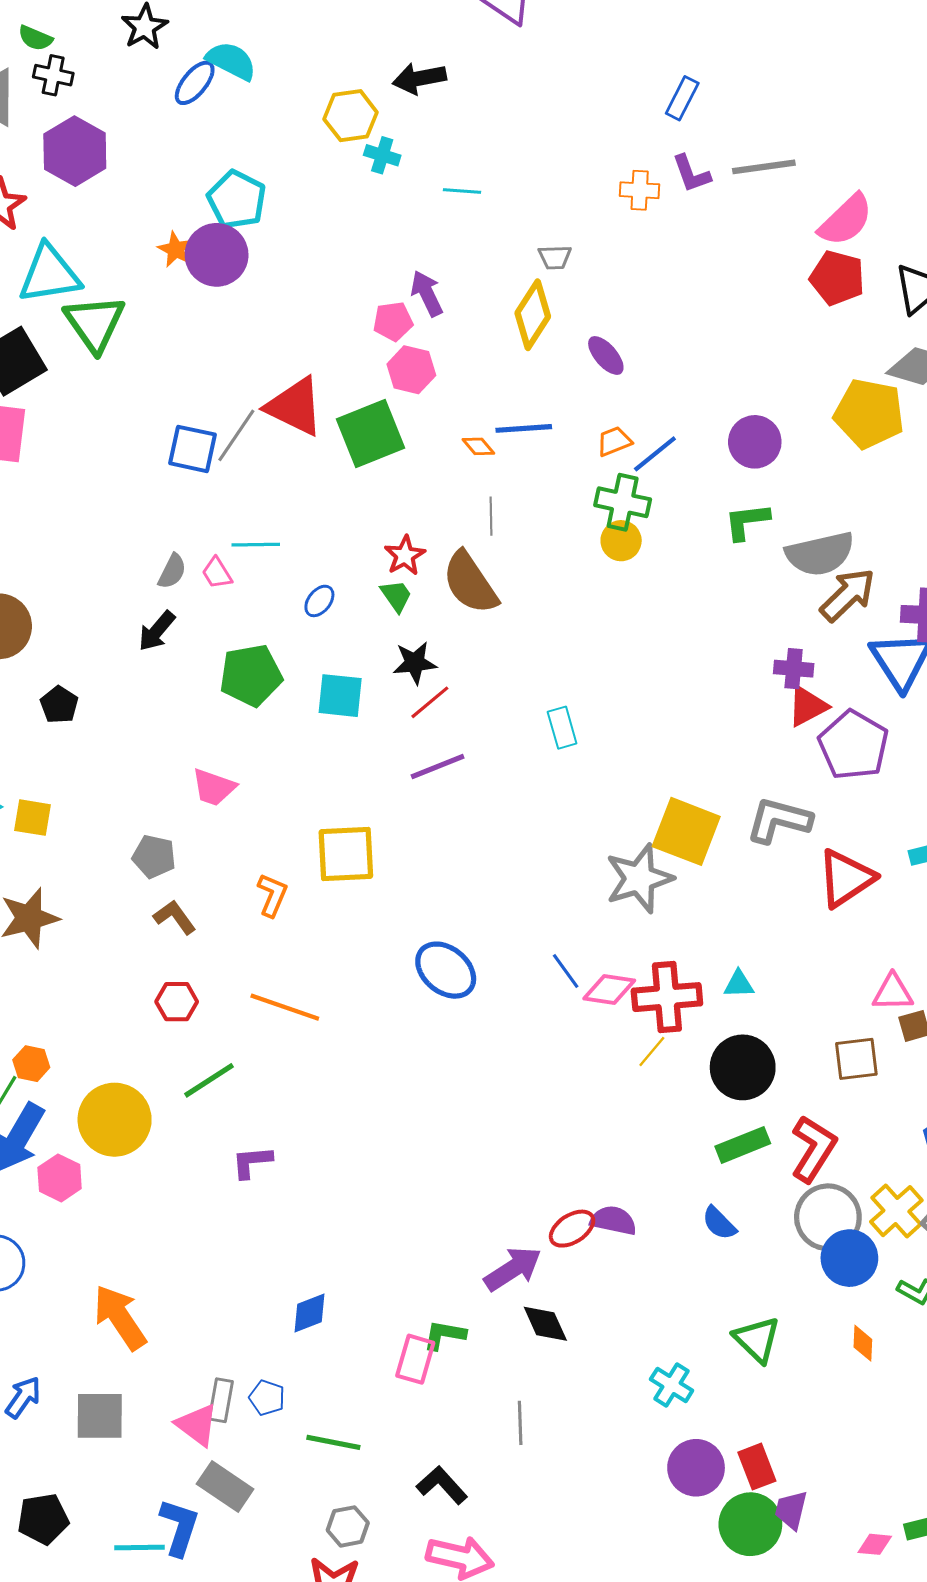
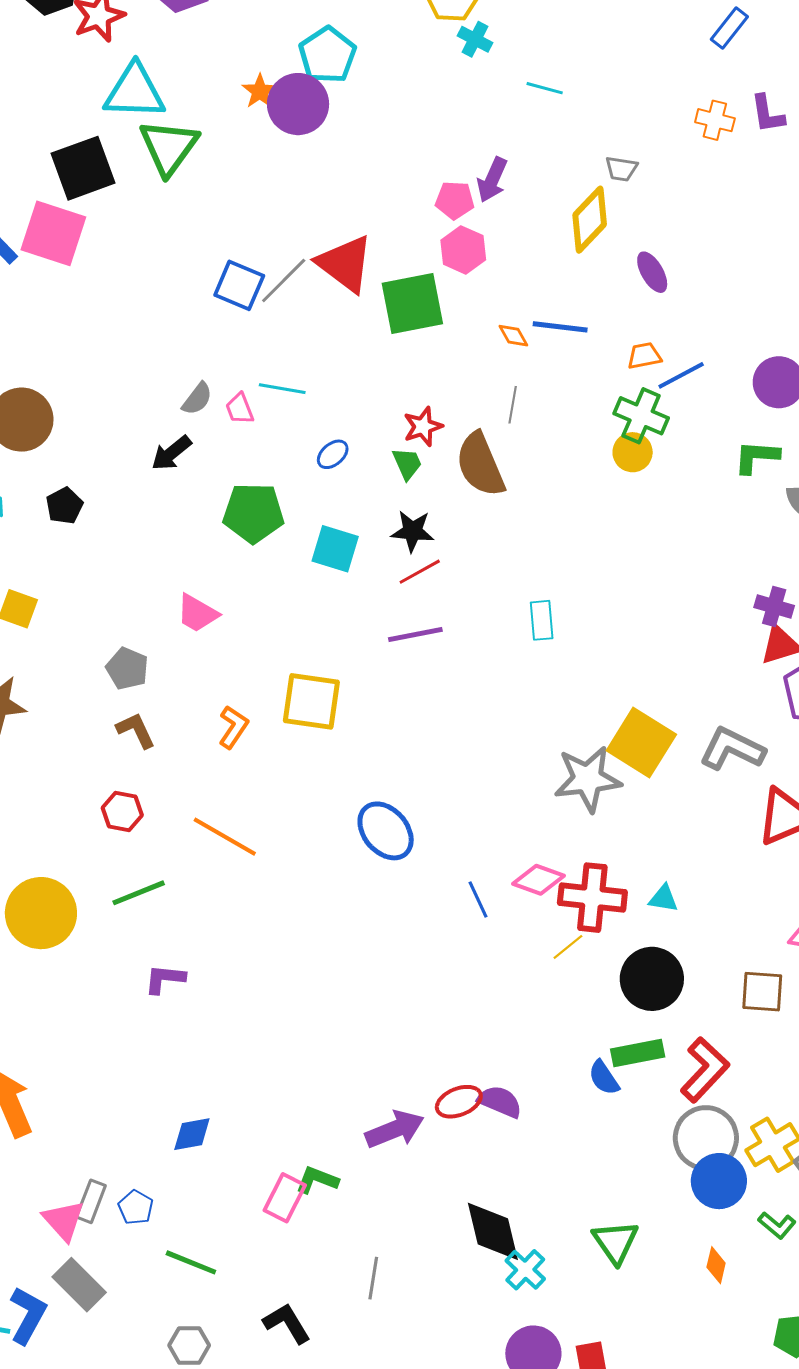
blue rectangle: (682, 98) -> (729, 28), moved
purple arrow: (427, 293) -> (492, 180), turned -141
blue line: (566, 971) -> (478, 900), moved
blue semicircle: (719, 1223) -> (604, 1078), moved
black diamond: (545, 1324) -> (493, 1231), moved, size x1.4

